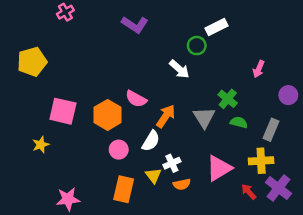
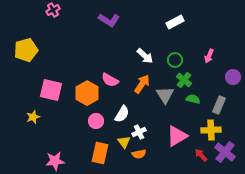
green circle: (197, 46) -> (175, 60), moved
orange arrow: (166, 116) -> (142, 84), moved
orange semicircle: (182, 184) -> (139, 154), moved

